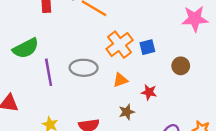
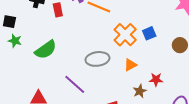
purple line: (49, 72) -> (75, 84), moved, turned -30
red star: (149, 92) -> (156, 80), moved

